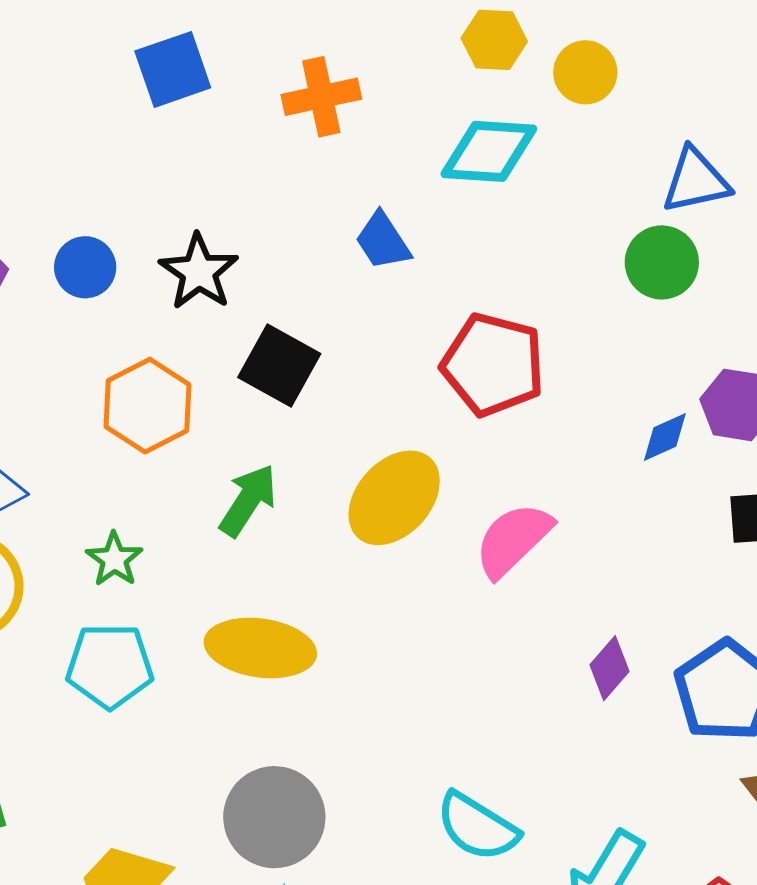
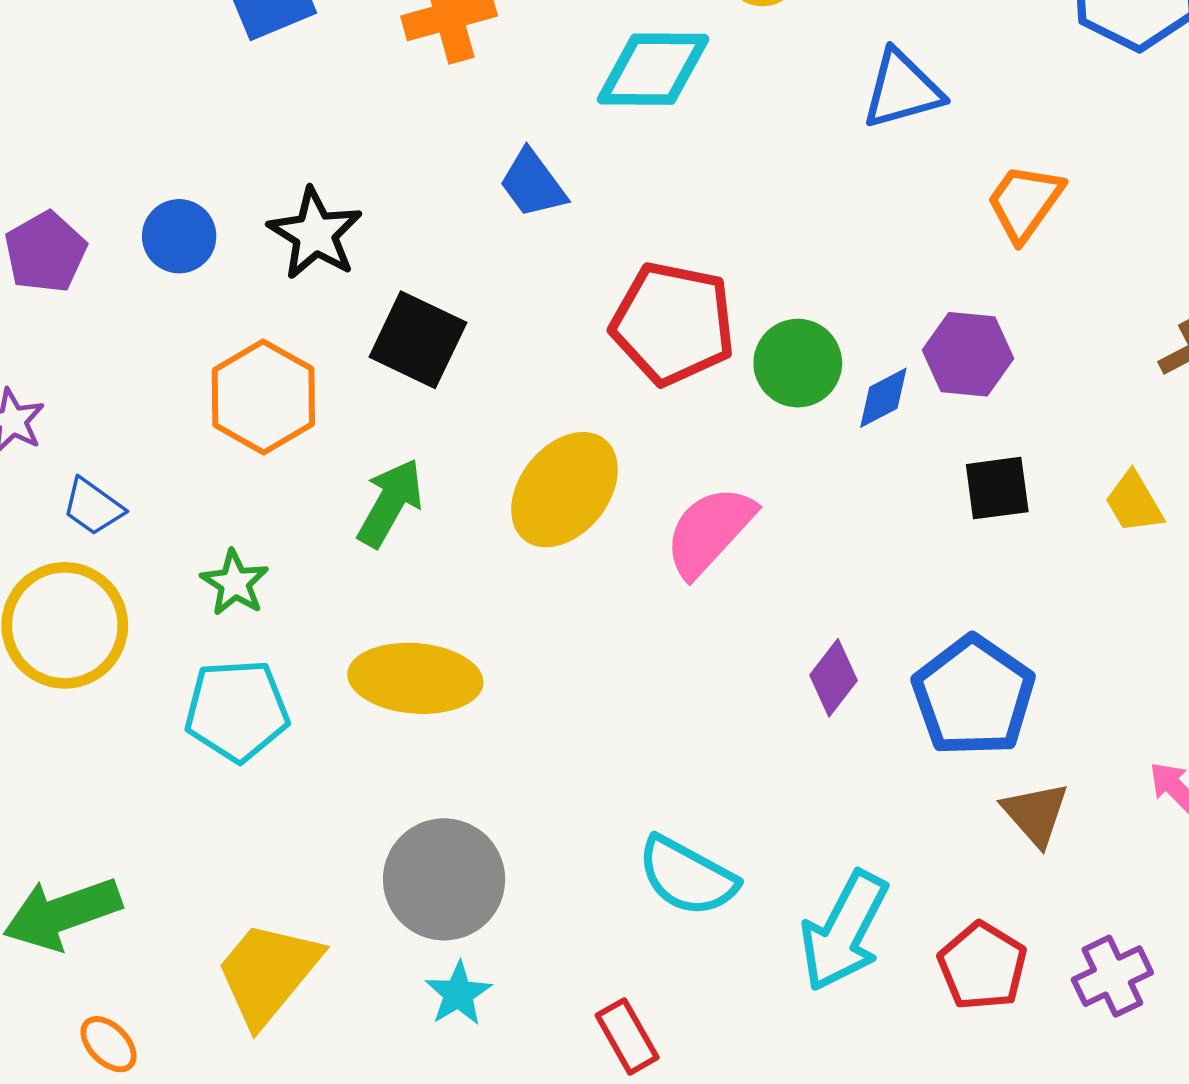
green circle: (662, 262) -> (798, 363), moved

